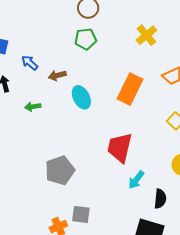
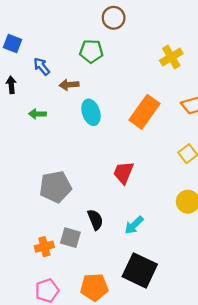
green pentagon: (86, 39) -> (91, 51), moved
red trapezoid: (120, 148) -> (123, 173), size x0.7
cyan arrow: (136, 180) -> (134, 225), moved
black semicircle: (160, 199) -> (95, 220), moved, turned -36

